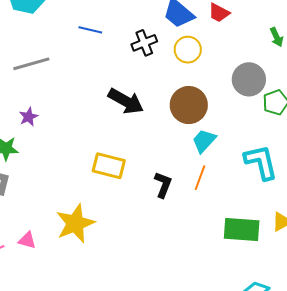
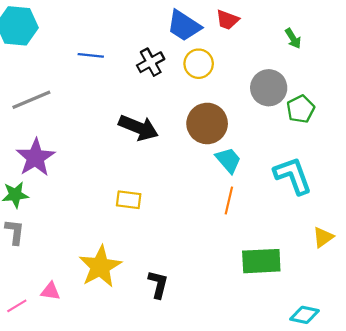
purple star: (29, 117) -> (35, 157), size x1.8
cyan trapezoid: (204, 141) -> (228, 160), turned 104
yellow rectangle: (109, 166) -> (129, 200), size x0.7
black L-shape: (163, 185) -> (158, 284), moved
green rectangle: (242, 229) -> (261, 261), moved

